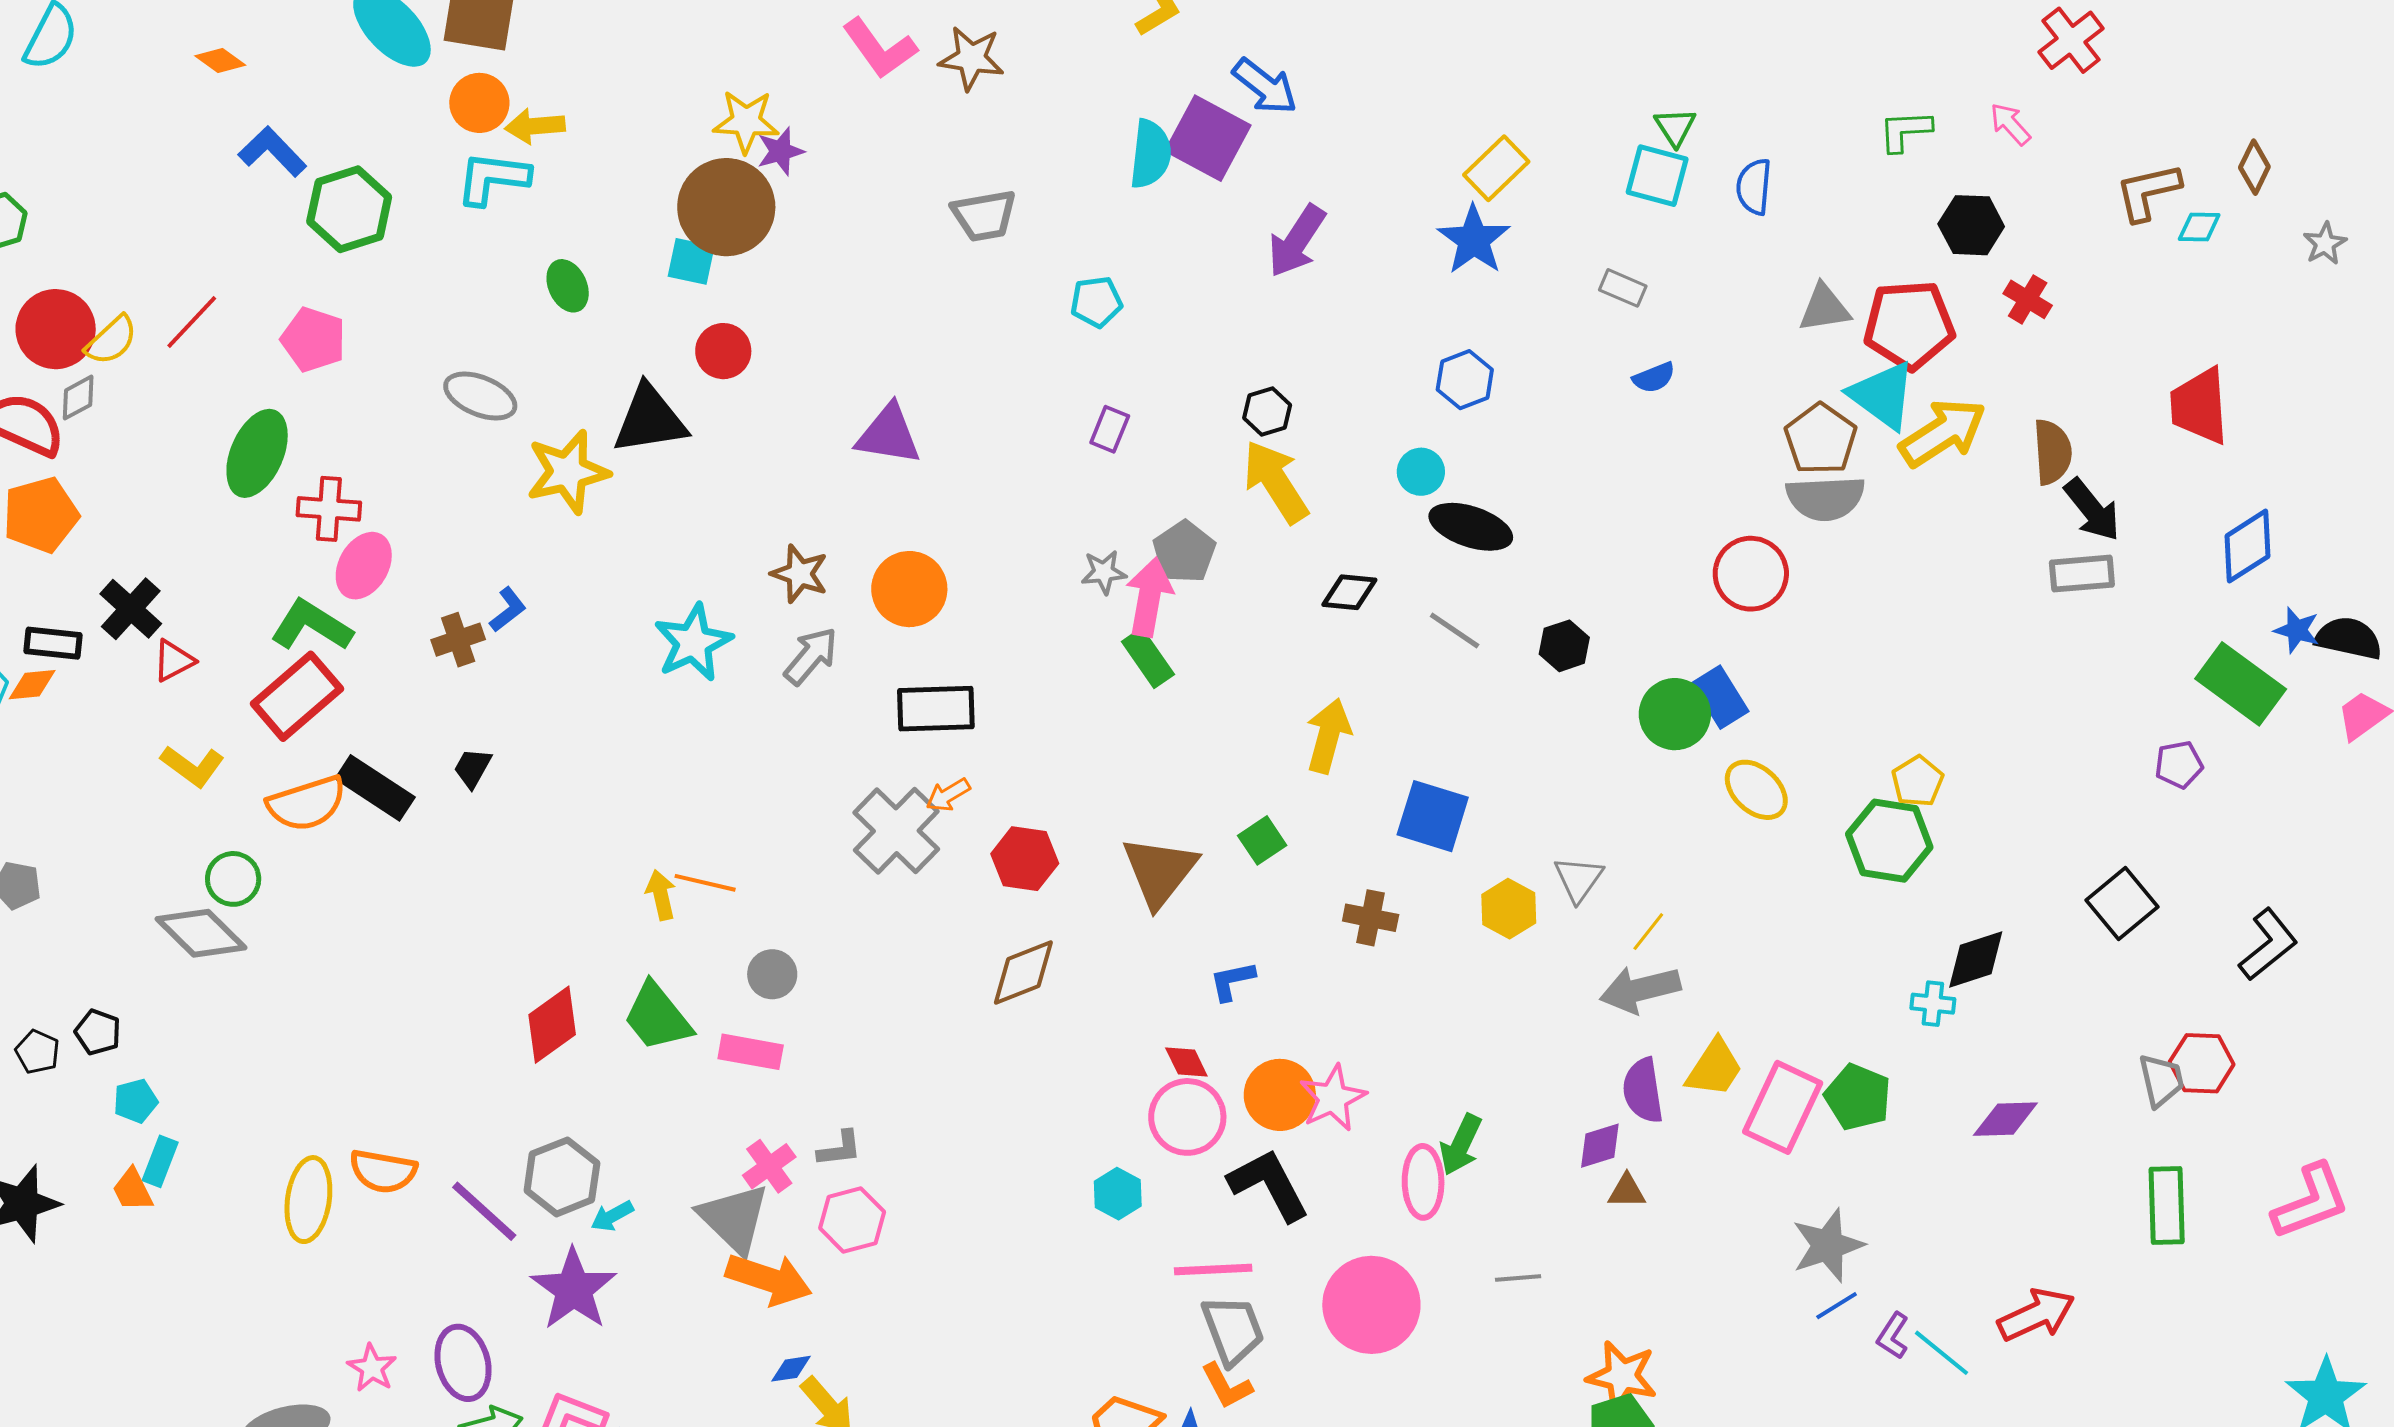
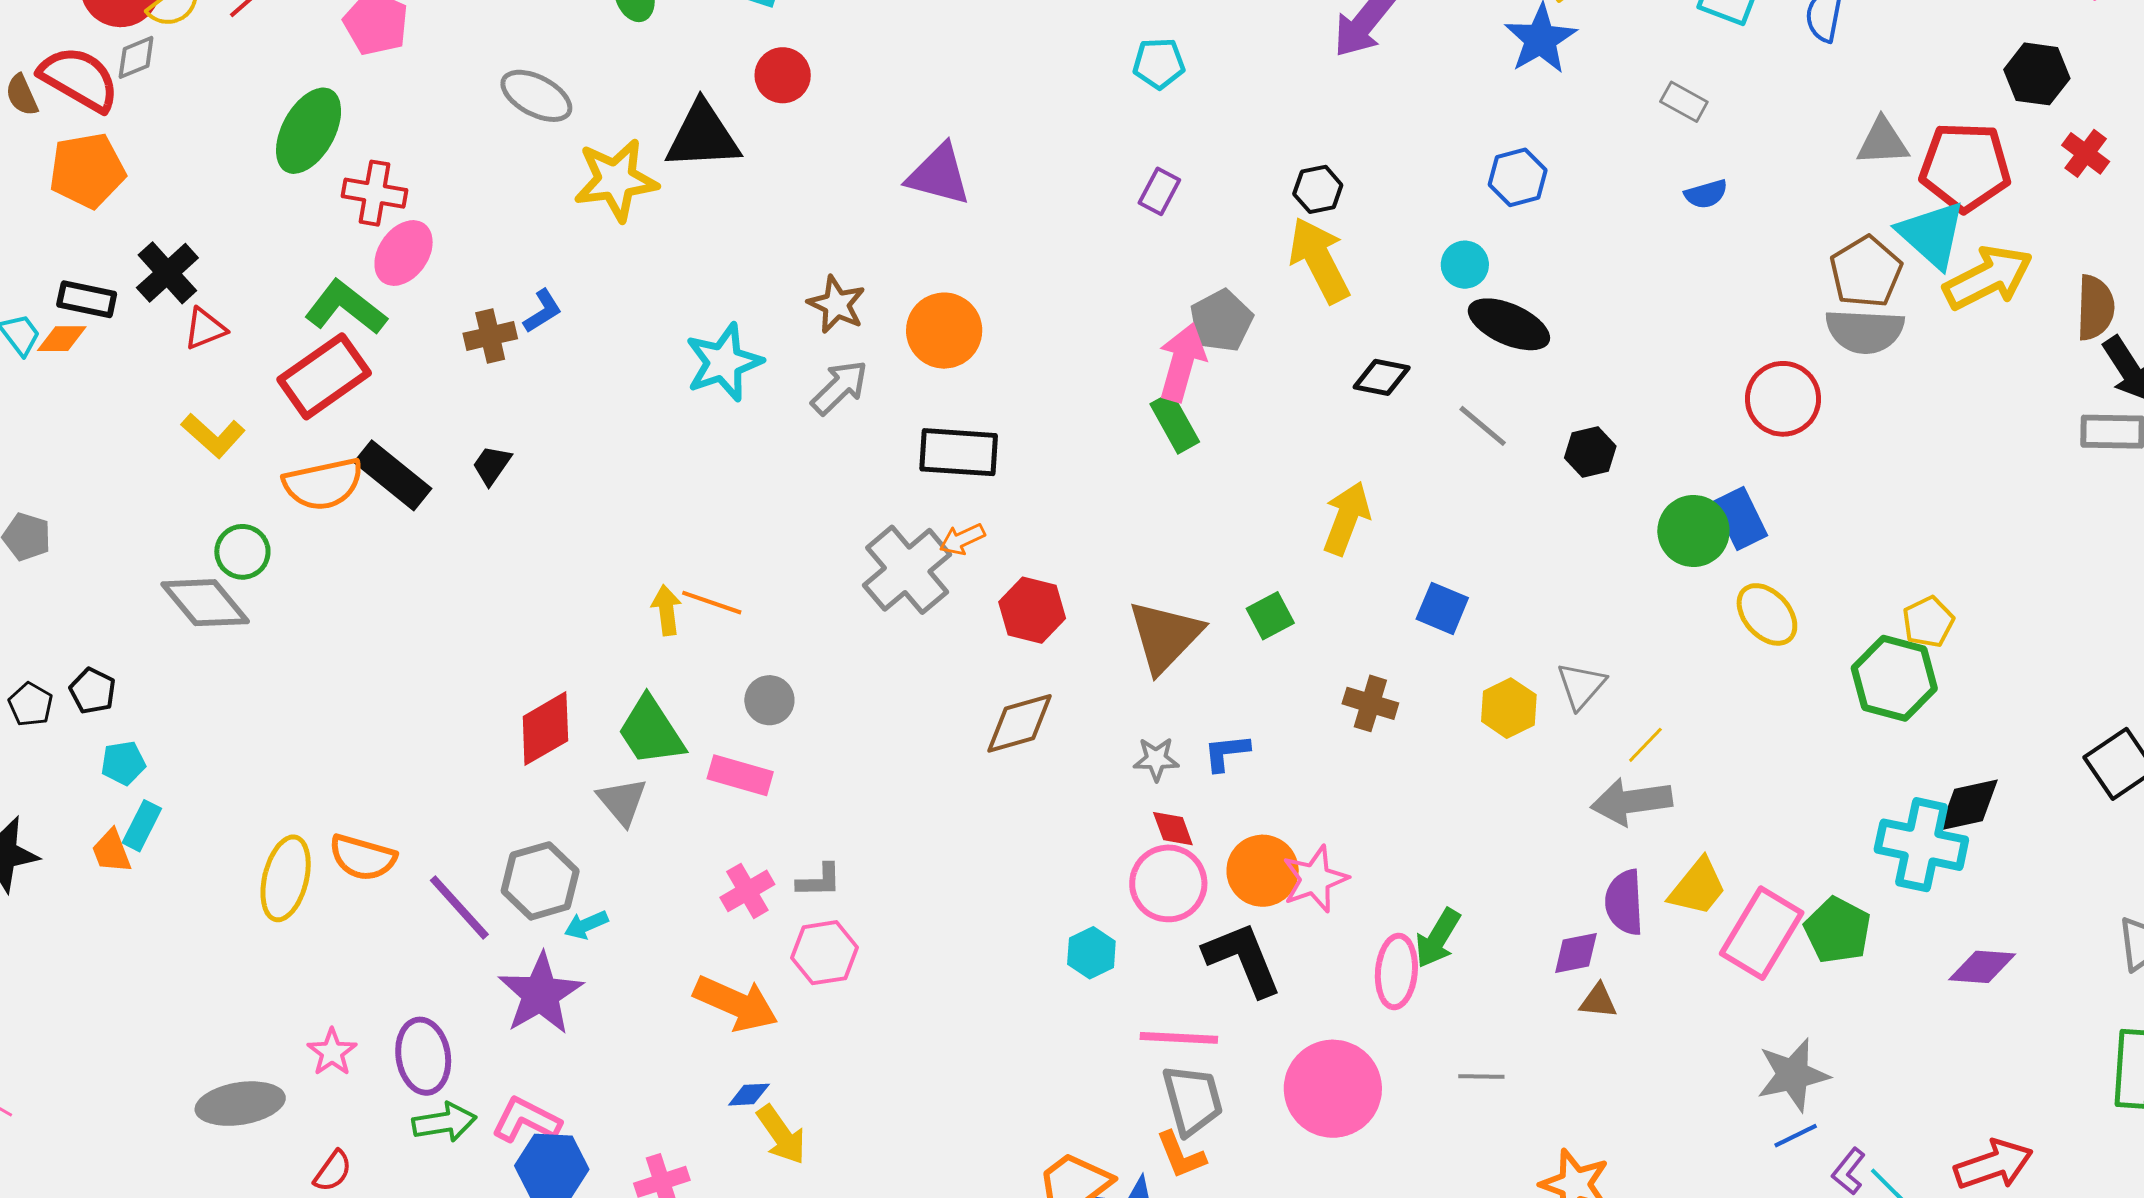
gray star: (1104, 572) -> (1156, 759), moved
blue square: (1433, 816) -> (1442, 608), size x0.7
cyan cross: (1933, 1004) -> (1921, 845), size x2.0
gray triangle: (734, 1219) -> (622, 801), moved, size x0.7

